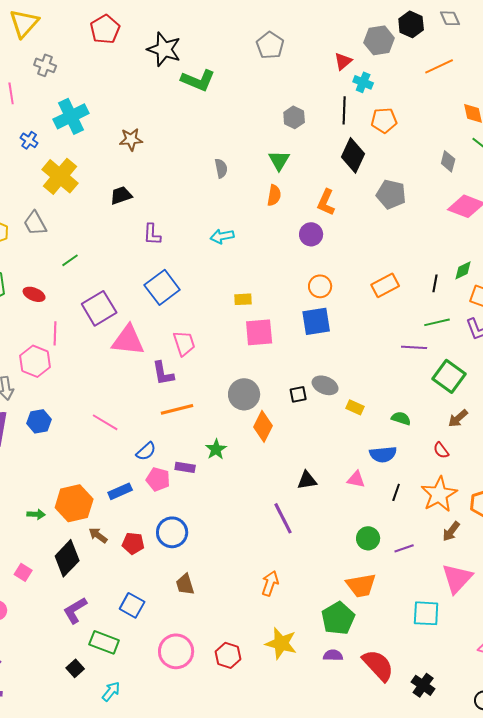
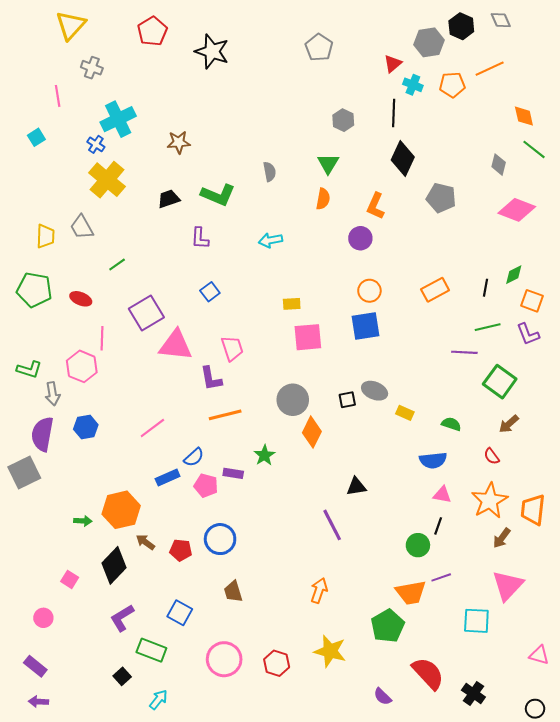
green L-shape: (198, 80) -> (218, 195), moved
orange pentagon: (384, 120) -> (452, 85), moved
blue cross: (29, 140) -> (96, 144), moved
blue square: (162, 287) -> (210, 292), size x0.6
pink line: (105, 422) -> (152, 428), turned -68
pink triangle: (356, 479) -> (442, 495), moved
blue rectangle: (120, 491) -> (168, 477), moved
black line: (396, 492) -> (438, 526), moved
purple line: (404, 548) -> (441, 577), moved
purple semicircle: (333, 655) -> (383, 697), moved, turned -138

